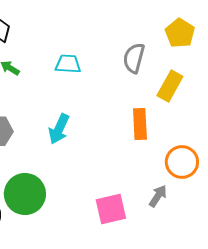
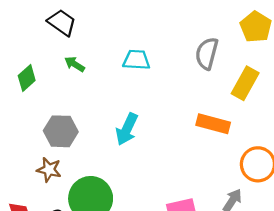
orange rectangle: (140, 124) -> (213, 124), turned -72

